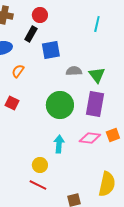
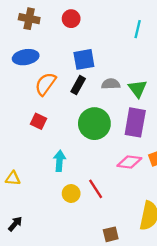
black rectangle: (31, 34) -> (78, 85), moved
orange semicircle: (18, 71) -> (45, 84), size x1.5
cyan arrow: (59, 144) -> (59, 161), moved
red line: (38, 185) -> (96, 189), moved, turned 30

